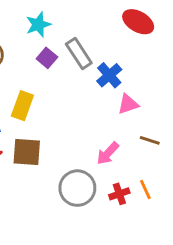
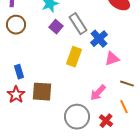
yellow rectangle: (22, 106) -> (74, 57), moved
orange line: (145, 190) -> (124, 107), moved
red cross: (119, 194) -> (106, 121), turned -32

